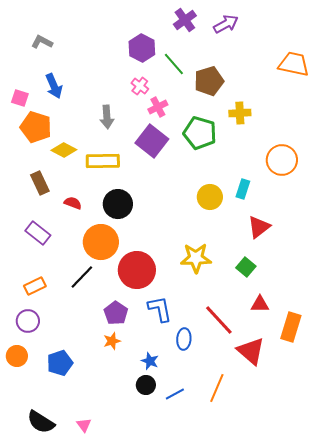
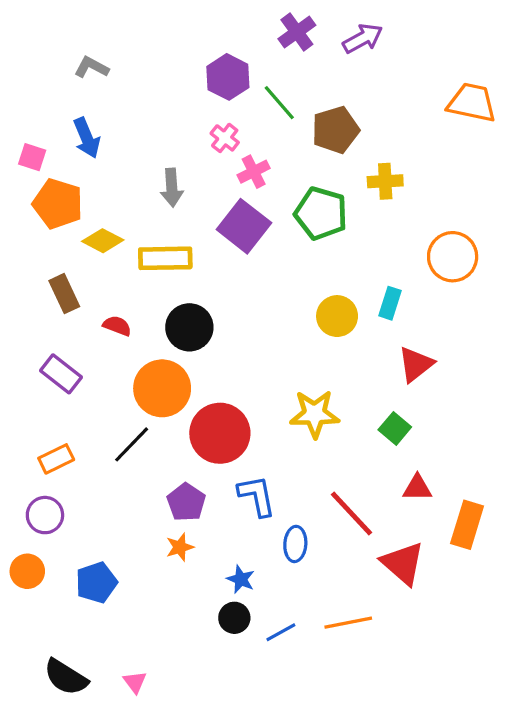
gray L-shape: (42, 42) -> (91, 67), moved
orange line: (217, 388) -> (348, 623), turned 56

